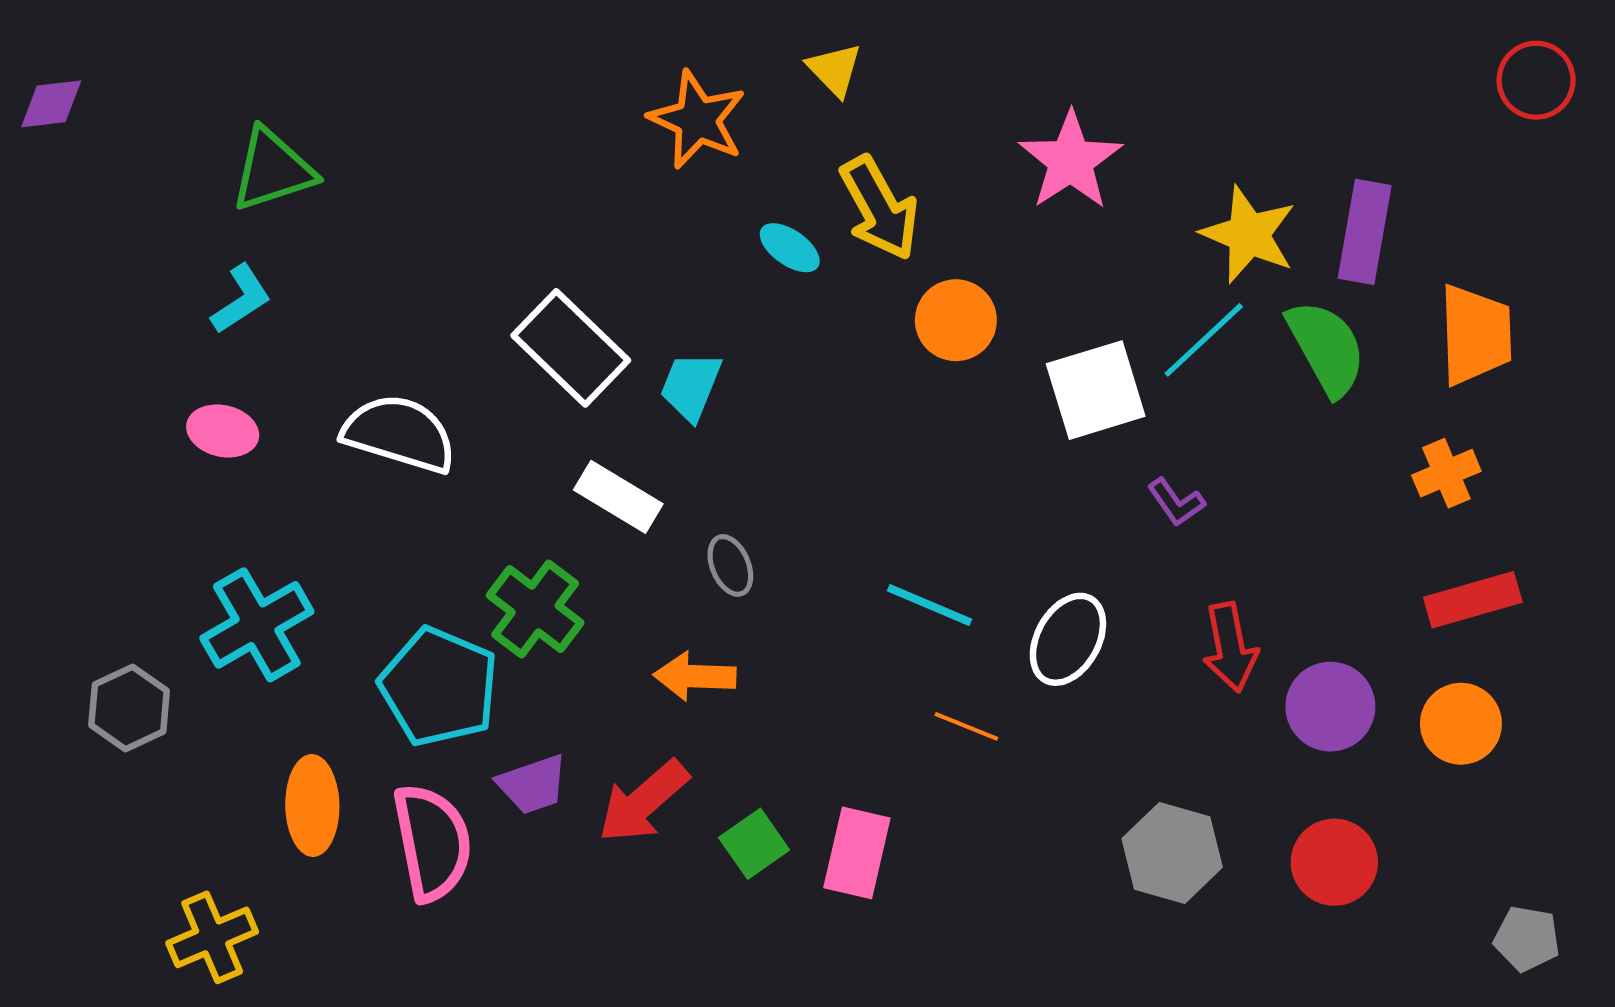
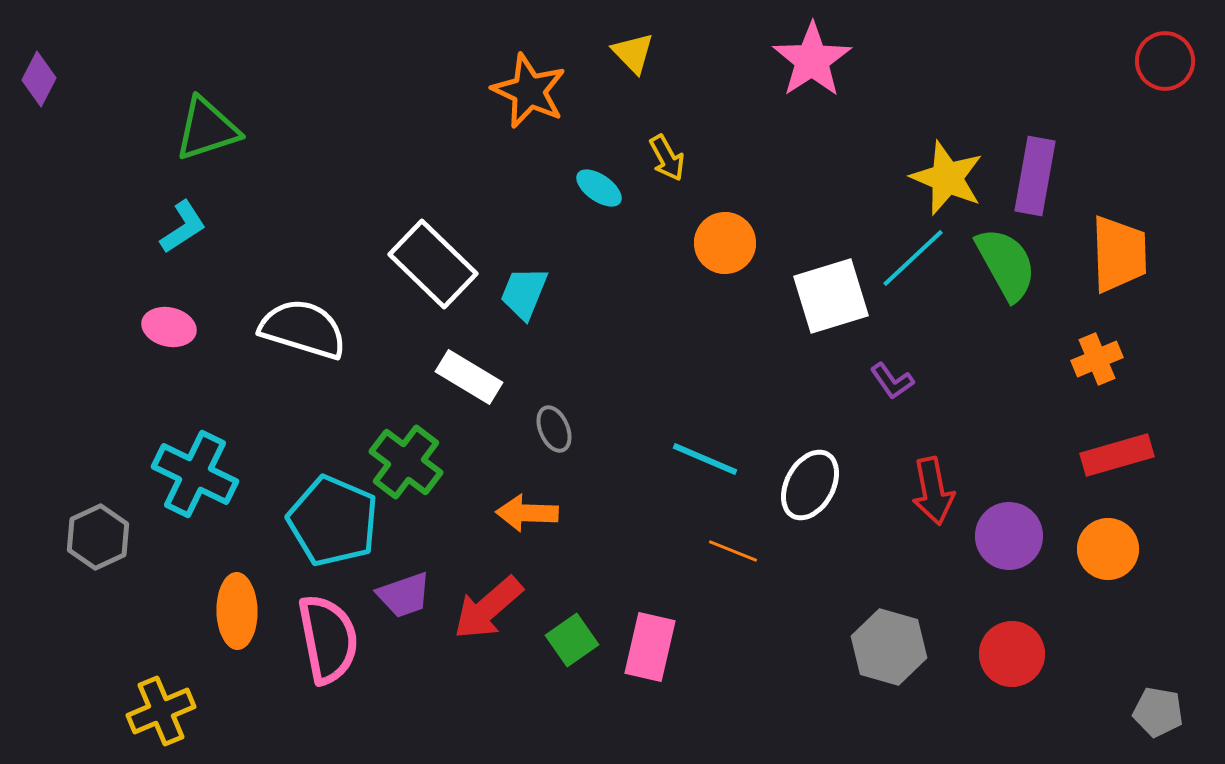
purple diamond: (51, 104) -> (39, 79), turned -56
pink star: (1071, 161) -> (812, 60), moved
yellow arrow: (879, 208) -> (667, 158), size x0.6
cyan cross: (257, 625) -> (195, 474), turned -34

